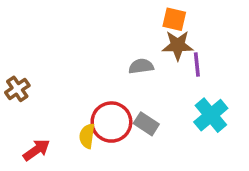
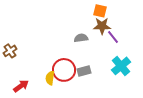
purple line: (197, 65) -> (113, 37), turned -32
gray rectangle: (146, 124) -> (84, 71), turned -48

